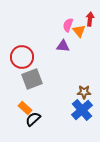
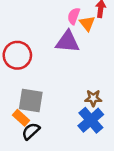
purple triangle: (63, 46) -> (68, 42), size x1.5
gray square: (32, 79) -> (31, 101), moved, turned 30

